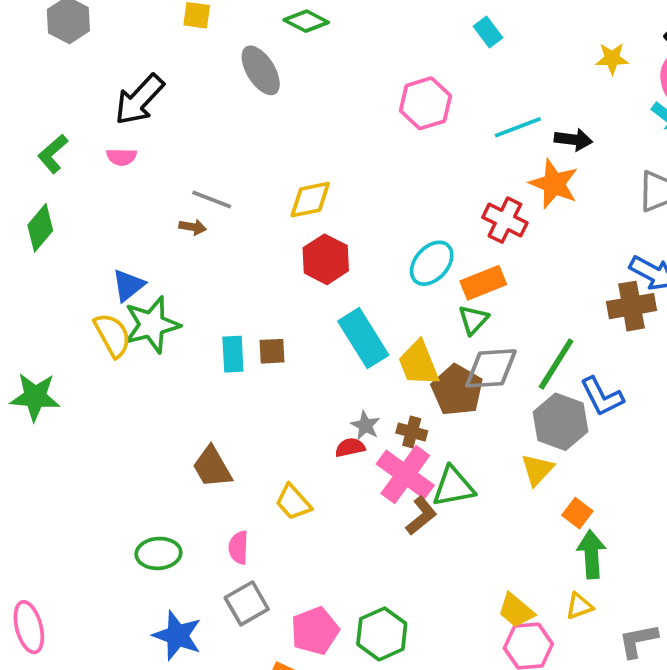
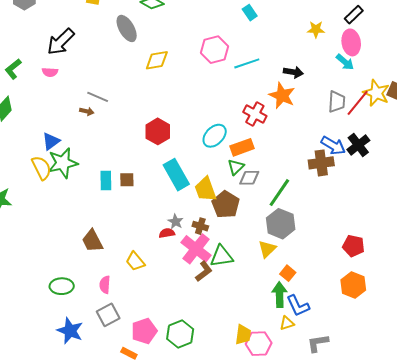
cyan line: (518, 127) -> (247, 63), moved
yellow diamond: (310, 200) -> (157, 60), moved
gray diamond: (491, 368) -> (249, 178), moved, size x0.7
blue L-shape: (602, 397) -> (298, 306), moved
green arrow: (591, 554) -> (280, 295), moved
yellow trapezoid: (516, 610) -> (243, 335), moved, turned -125

